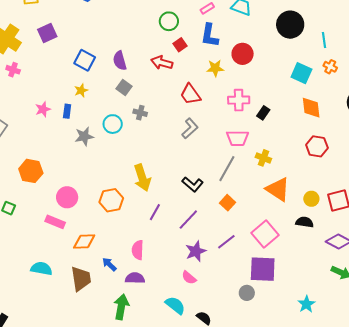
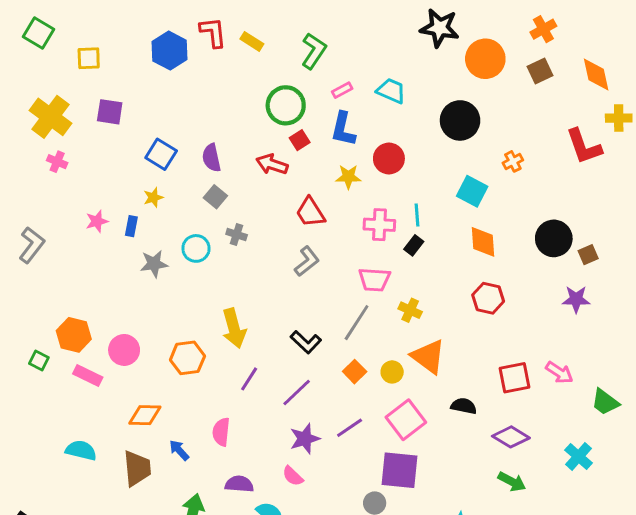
green circle: (169, 21) -> (286, 105), size x1.4
purple square: (47, 33) -> (110, 112), turned 30
cyan line: (324, 40) -> (417, 215), moved
orange cross: (330, 67) -> (513, 161), moved, turned 32
orange hexagon: (31, 171) -> (74, 335), moved
yellow circle: (311, 199) -> (392, 372), moved
pink rectangle: (55, 222) -> (88, 375), moved
purple semicircle: (135, 278) -> (239, 484), moved

